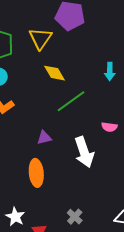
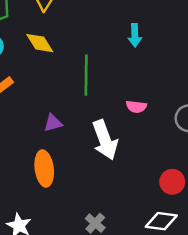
yellow diamond: (55, 73) -> (40, 43), moved
green line: (71, 101) -> (86, 75), turned -52

